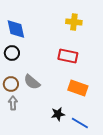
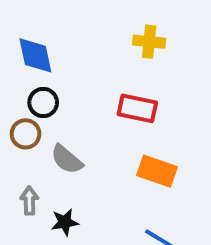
black circle: (12, 53) -> (43, 103), moved
brown circle: (11, 84) -> (26, 134), moved
black star: (58, 114) -> (65, 222), moved

